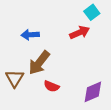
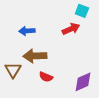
cyan square: (92, 12) -> (82, 11), turned -32
brown arrow: (39, 63) -> (35, 56), turned 50

